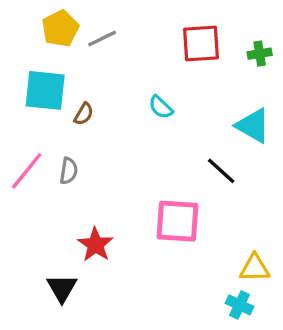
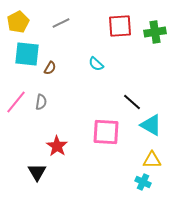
yellow pentagon: (60, 28) -> (18, 22), moved
green cross: (260, 54) -> (155, 32), size x1.5
cyan triangle: (253, 126) -> (151, 125), moved

